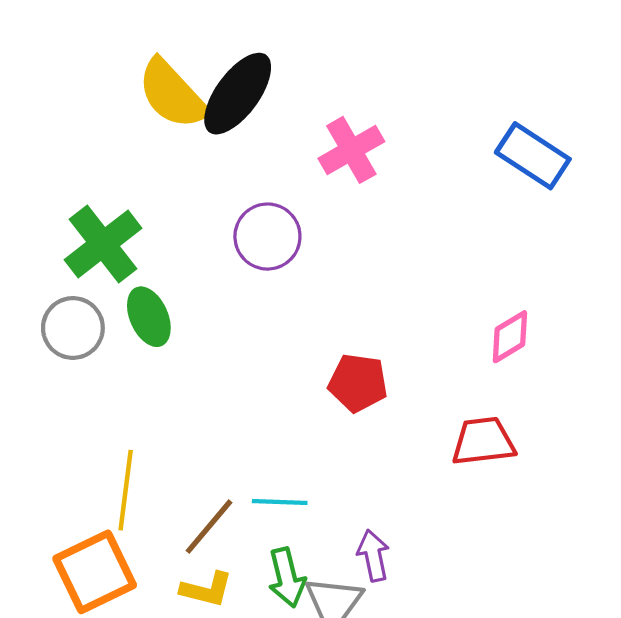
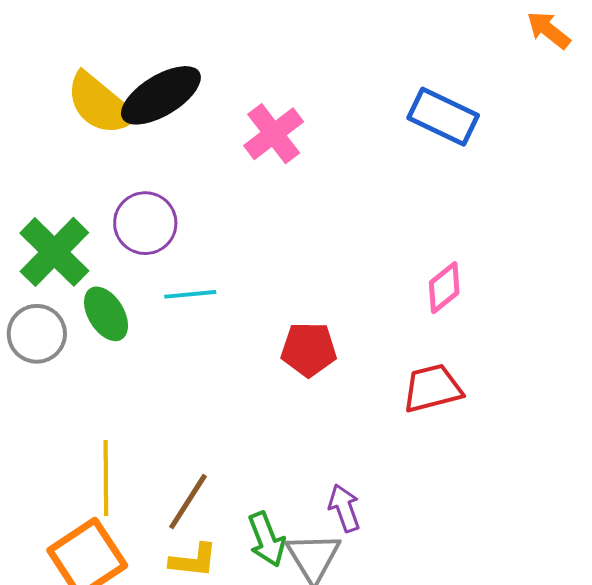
black ellipse: (238, 94) -> (161, 95), turned 30
purple circle: (267, 237) -> (145, 223), moved
cyan line: (280, 502) -> (190, 294), moved

